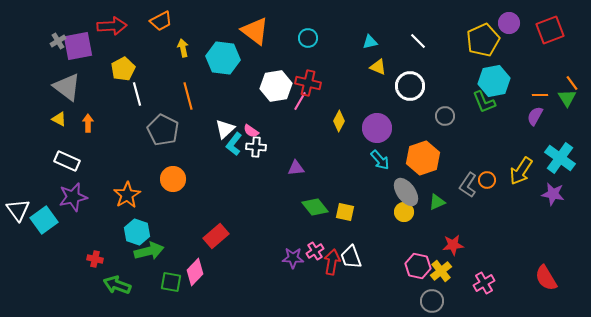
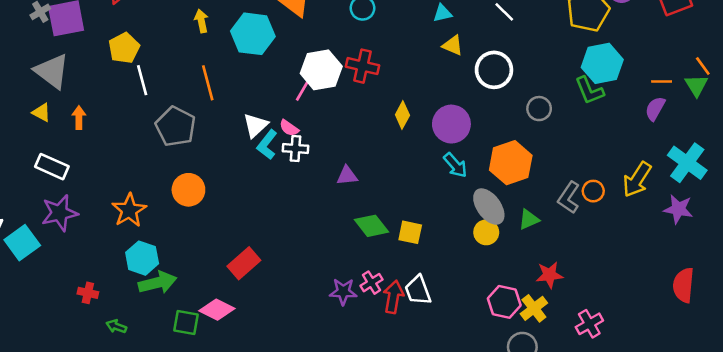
pink line: (300, 101) -> (303, 89), moved
pink diamond: (195, 272) -> (217, 310), turned 72
red semicircle: (546, 278) -> (683, 285), moved, turned 36
green arrow: (117, 285) -> (116, 326), size x0.6

